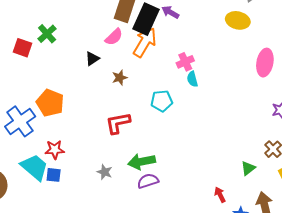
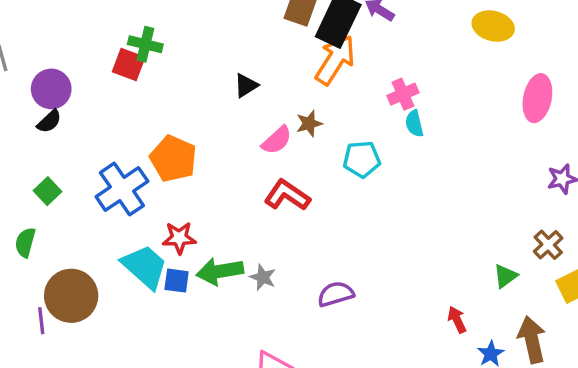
green cross: (47, 34) -> (145, 44), moved, turned -36
pink semicircle: (114, 37) -> (277, 140), moved
brown star: (120, 78) -> (309, 124), moved
red L-shape: (118, 123) -> (287, 195), turned 44
green arrow: (142, 162) -> (220, 271), moved

